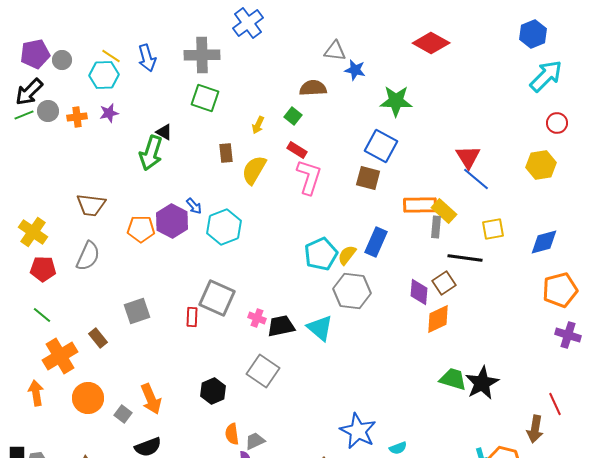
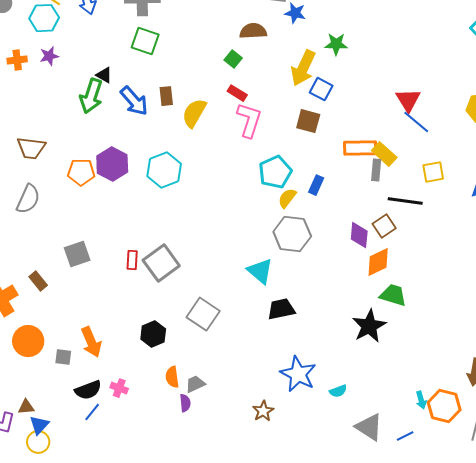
green star: (396, 101) -> (336, 44), size x0.7
yellow arrow: (258, 125) -> (303, 68), moved, size x2.0
blue square: (381, 146) -> (321, 89), size x0.7
blue arrow: (194, 206) -> (134, 101), moved, size x1.8
blue rectangle: (376, 242) -> (316, 185), size x0.7
cyan pentagon: (321, 254) -> (275, 172), moved
gray square: (217, 298) -> (161, 263), moved, turned 30
pink cross: (257, 318) -> (119, 388), moved
black trapezoid: (281, 326) -> (281, 309), moved
green trapezoid: (453, 379) -> (393, 295), moved
black star: (482, 383) -> (369, 326), moved
gray square: (123, 414) -> (63, 357), turned -30

